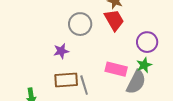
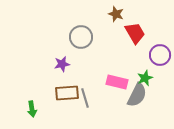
red trapezoid: (114, 20) -> (135, 33), moved
purple circle: (147, 42) -> (160, 55), moved

